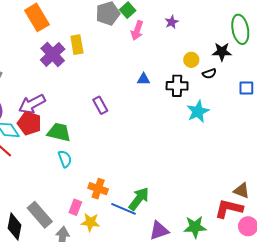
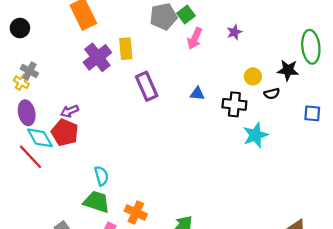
purple arrow: (32, 104) -> (70, 111), size x0.6
purple rectangle: (100, 105) -> (147, 86), moved, size x1.4
green trapezoid: (59, 132) -> (97, 202), moved

